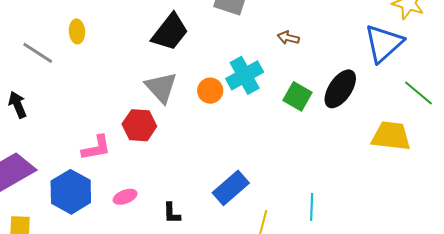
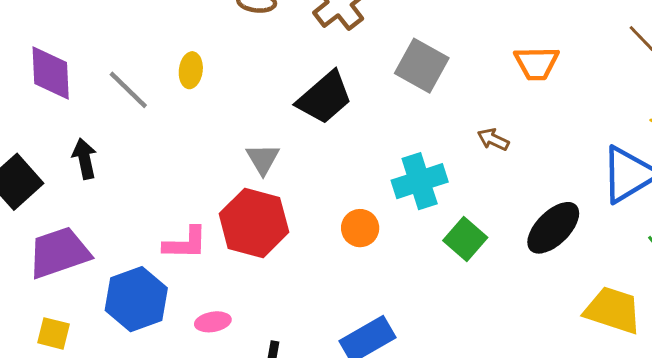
gray triangle: (161, 87) -> (263, 159), moved, size x0.7
orange circle: (210, 91) -> (360, 228), moved
green square: (297, 96) -> (465, 239), moved
red hexagon: (139, 125) -> (254, 223), size x1.4

